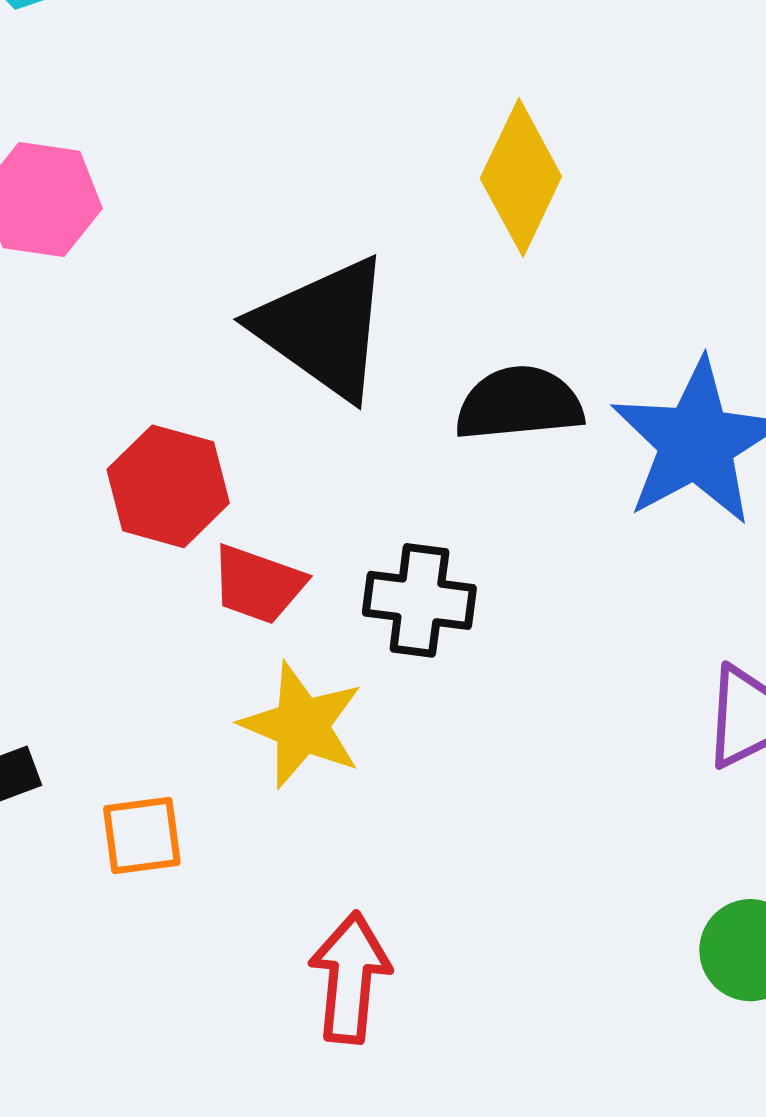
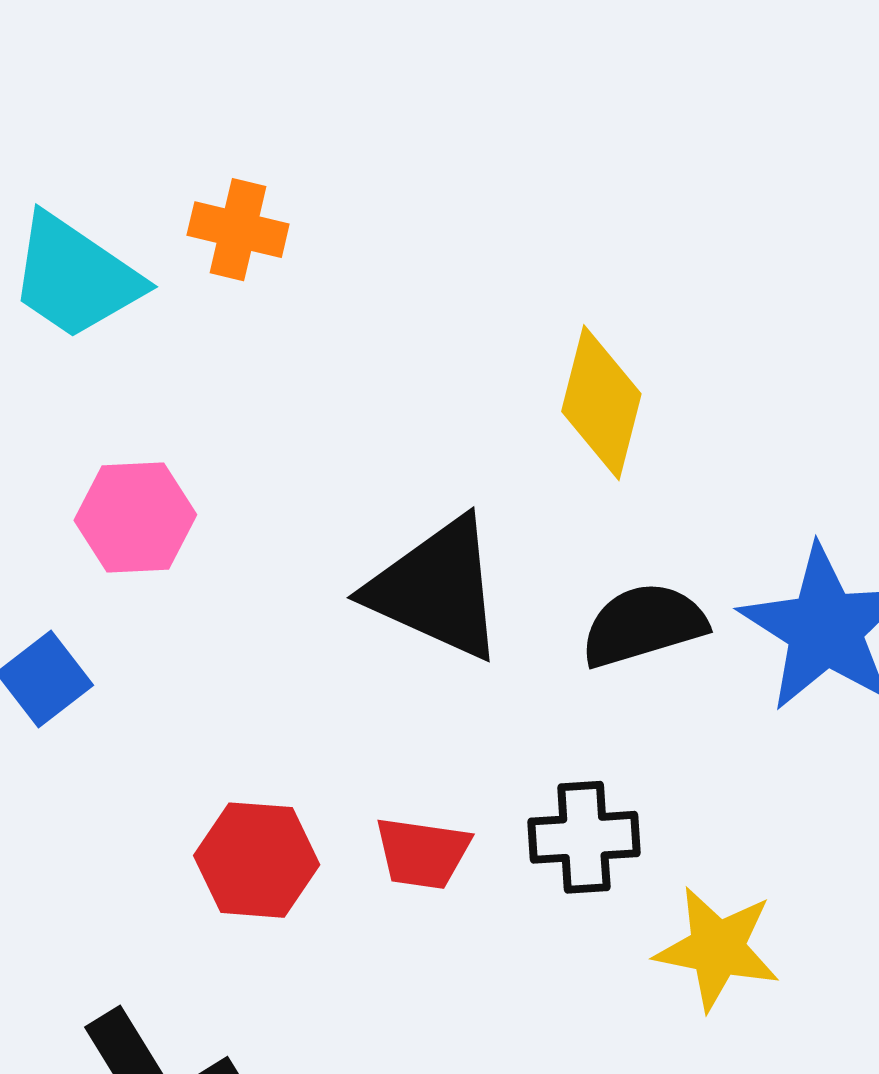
red hexagon: (168, 486) -> (257, 860), moved
yellow star: (302, 725) -> (717, 948), moved

